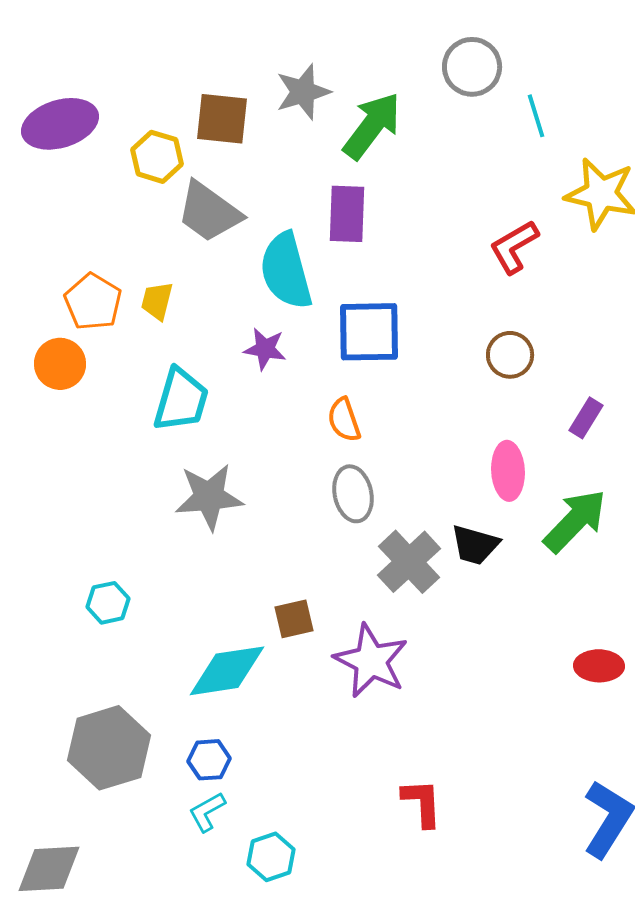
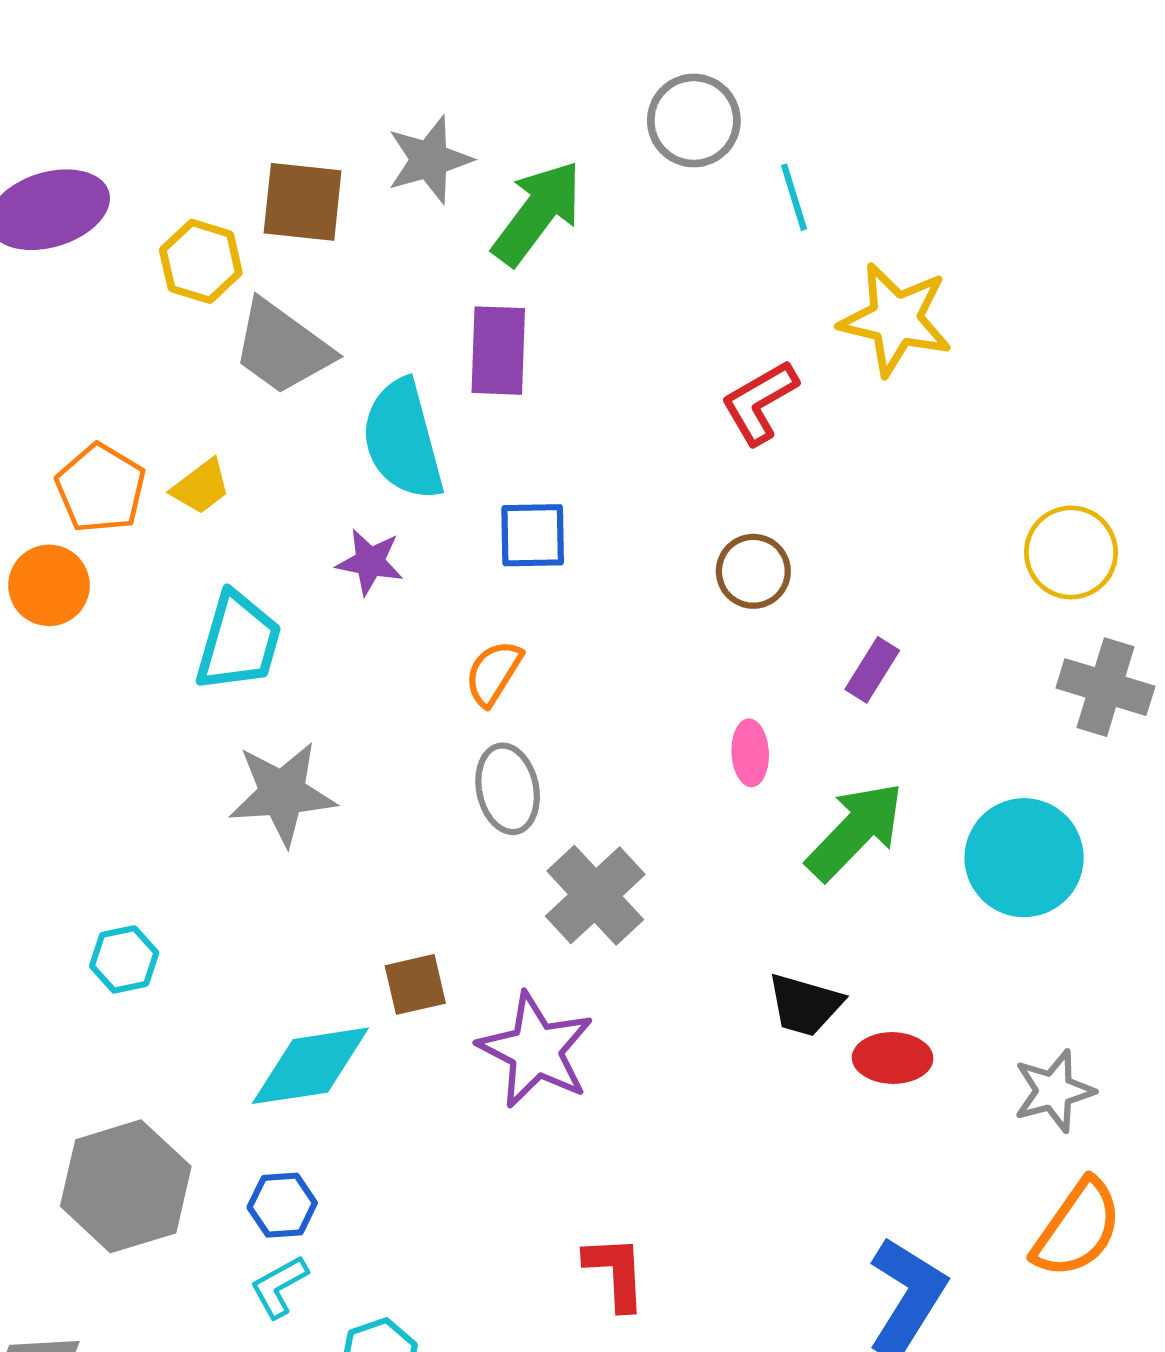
yellow trapezoid: (157, 301) -> (201, 487), turned -141
blue square: (369, 332) -> (533, 535), size x0.7
orange semicircle: (344, 420) -> (493, 673), turned 51
pink ellipse: (508, 471) -> (750, 753), size x0.7
black trapezoid: (475, 545) -> (805, 1005), moved

